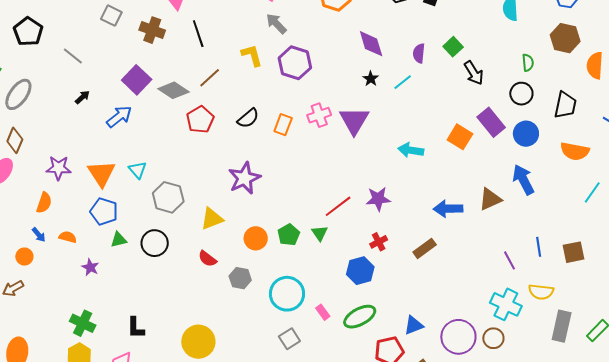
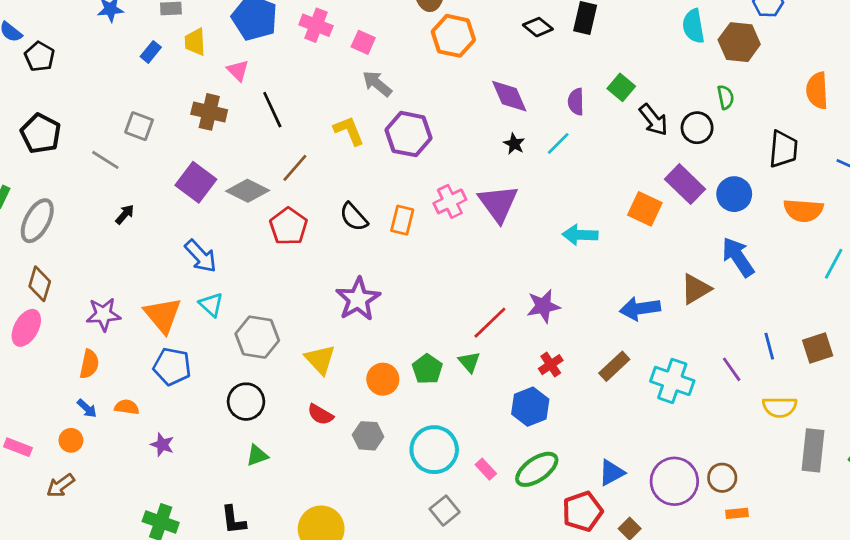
gray square: (111, 16) -> (139, 126), moved
brown hexagon: (565, 38) -> (739, 42), moved
black circle: (521, 94) -> (697, 128), moved
blue arrow: (119, 117) -> (201, 256), moved, turned 92
black semicircle: (248, 118) -> (354, 217), turned 95
yellow triangle: (212, 219) -> (320, 359), turned -45
green triangle: (119, 240) -> (257, 456), moved
cyan cross: (506, 304) -> (672, 381), moved

